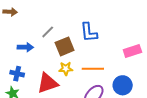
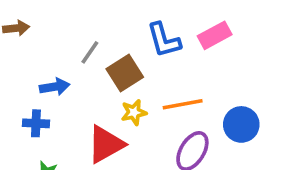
pink rectangle: (132, 51) -> (215, 35), moved
blue cross: (17, 74) -> (36, 123), moved

